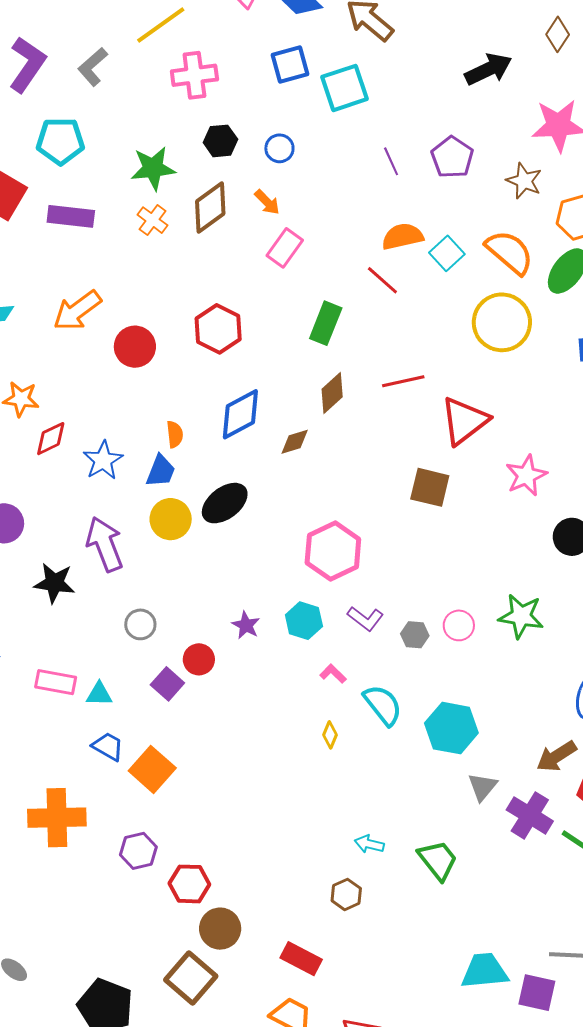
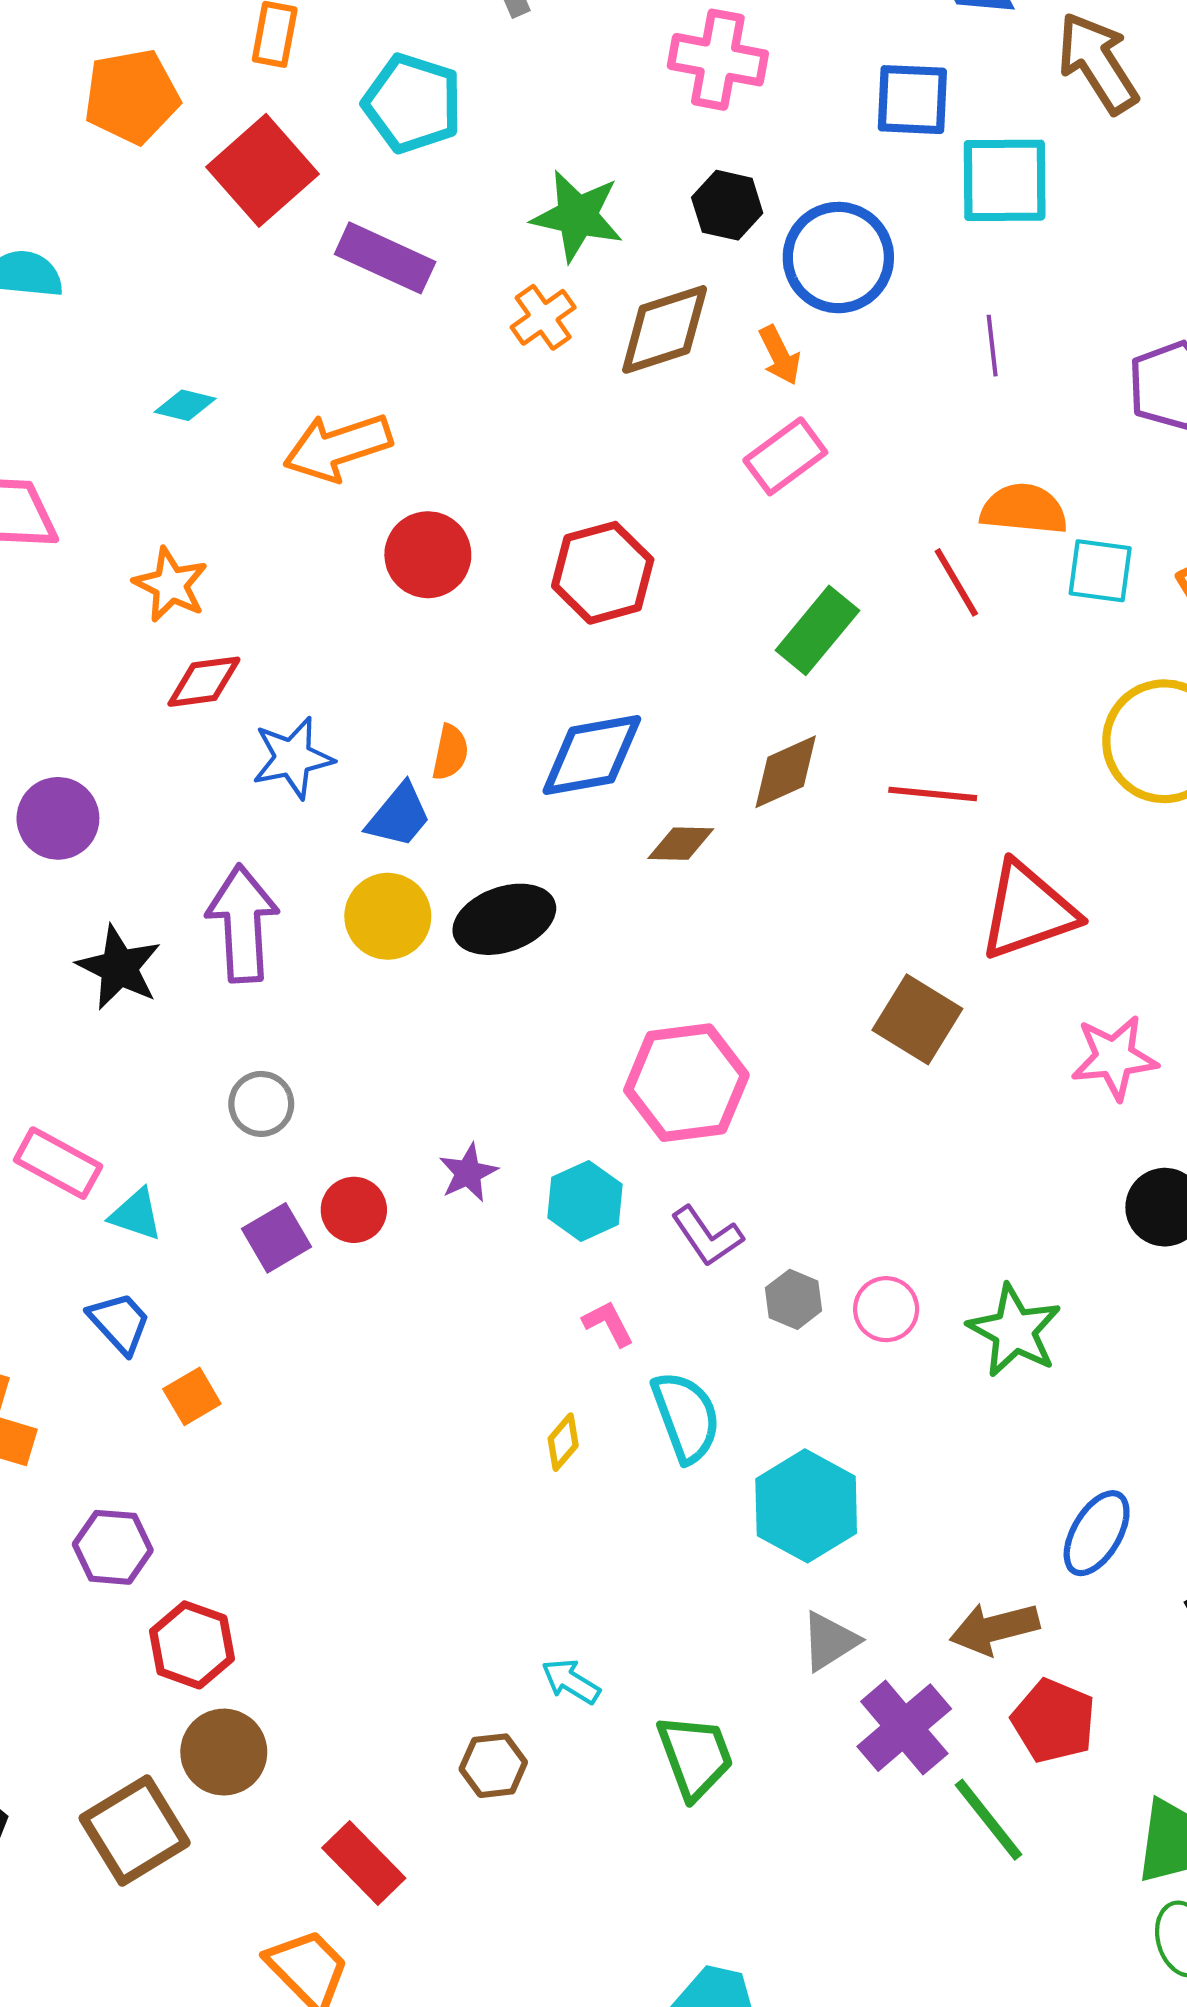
blue circle: (279, 148) -> (838, 258), size x1.8
purple line: (391, 161) -> (992, 346), moved
cyan square: (447, 253) -> (1100, 571), turned 32
orange square: (152, 769) -> (192, 1396), size x0.6

